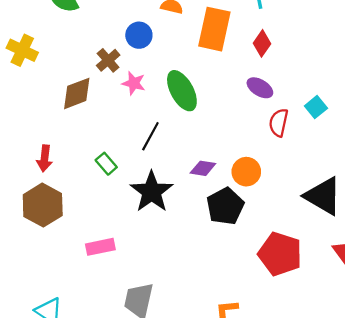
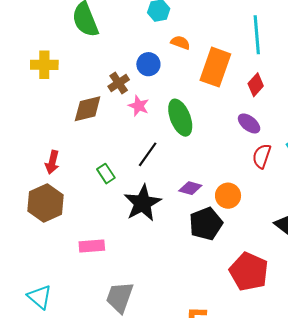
yellow cross: (22, 50) -> (44, 65), turned -32

